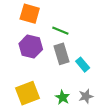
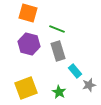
cyan rectangle: (83, 65) -> (75, 71), moved
gray star: (86, 96) -> (89, 85), moved

